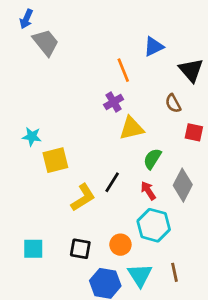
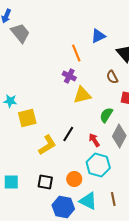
purple cross: (114, 102) -> (69, 76), turned -32
green semicircle: (152, 159) -> (106, 115), moved
cyan triangle: (140, 275) -> (88, 201), turned -30

